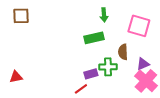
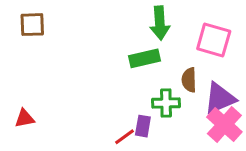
green arrow: (104, 15) -> (160, 23), size x1.5
purple triangle: (143, 64) -> (220, 98), size x1.6
purple rectangle: (91, 74) -> (143, 126), moved, turned -64

